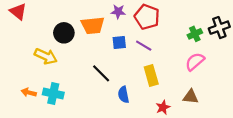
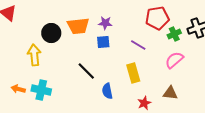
purple star: (118, 12) -> (105, 23), moved
red pentagon: (147, 17) -> (157, 18), moved, turned -30
purple line: (144, 46) -> (138, 45), moved
yellow arrow: (46, 56) -> (34, 55), turned -120

